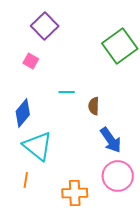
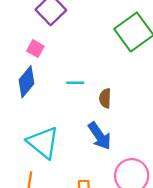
blue diamond: (23, 113) -> (27, 82), moved
blue arrow: (111, 140) -> (100, 136), moved

